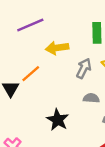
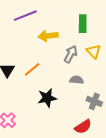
orange line: (31, 74) -> (32, 69), moved
black star: (58, 120) -> (47, 98), turned 30

